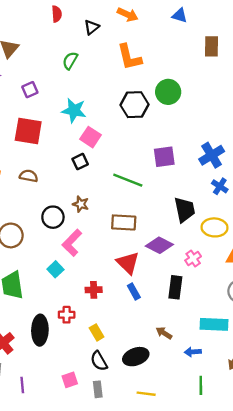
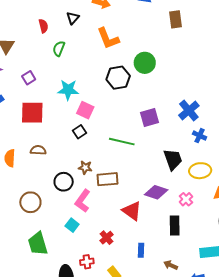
red semicircle: (57, 14) -> (43, 26), moved
brown rectangle: (124, 222) -> (108, 179), moved
red cross: (94, 290) -> (107, 238), turned -32
blue rectangle: (134, 291) -> (141, 250), moved, turned 40

